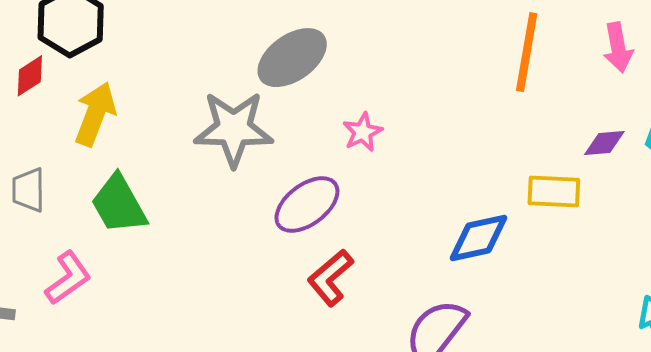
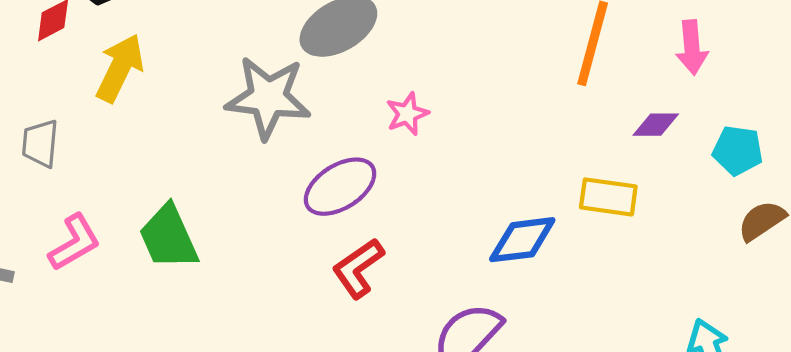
purple diamond: (604, 143) -> (656, 125), moved
green trapezoid: (119, 204) -> (168, 237), moved

